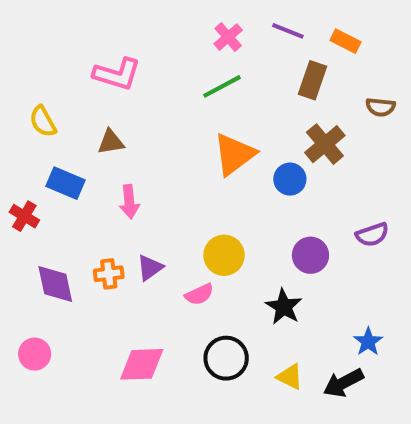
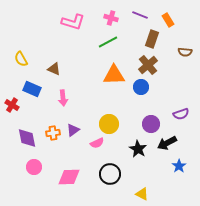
pink cross: (228, 37) -> (111, 18), turned -32
orange rectangle: (345, 41) -> (168, 20), turned 32
pink L-shape: (117, 74) -> (73, 22), moved
brown triangle: (111, 142) -> (54, 69), turned 32
brown cross: (325, 144) -> (148, 65), moved
orange triangle: (234, 154) -> (114, 75), turned 35
pink circle: (35, 354) -> (34, 167), moved
yellow triangle: (290, 377) -> (142, 194), moved
black arrow: (343, 383) -> (167, 143), moved

